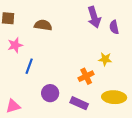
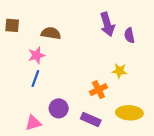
pink star: (15, 45) -> (37, 55), moved
pink triangle: (13, 106) -> (33, 123), moved

